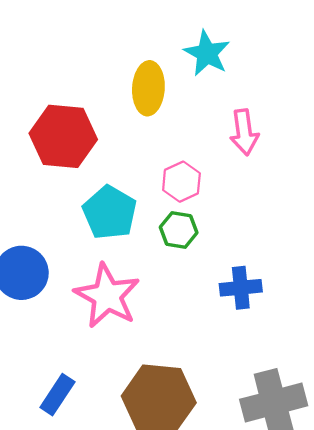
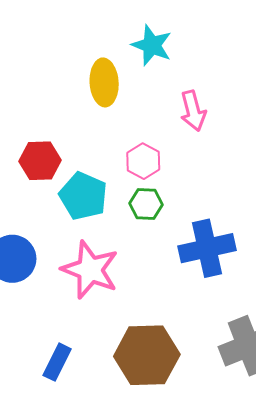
red hexagon: (63, 136) -> (40, 161), moved, size x0.7
blue cross: (241, 288) -> (207, 248), size x1.5

